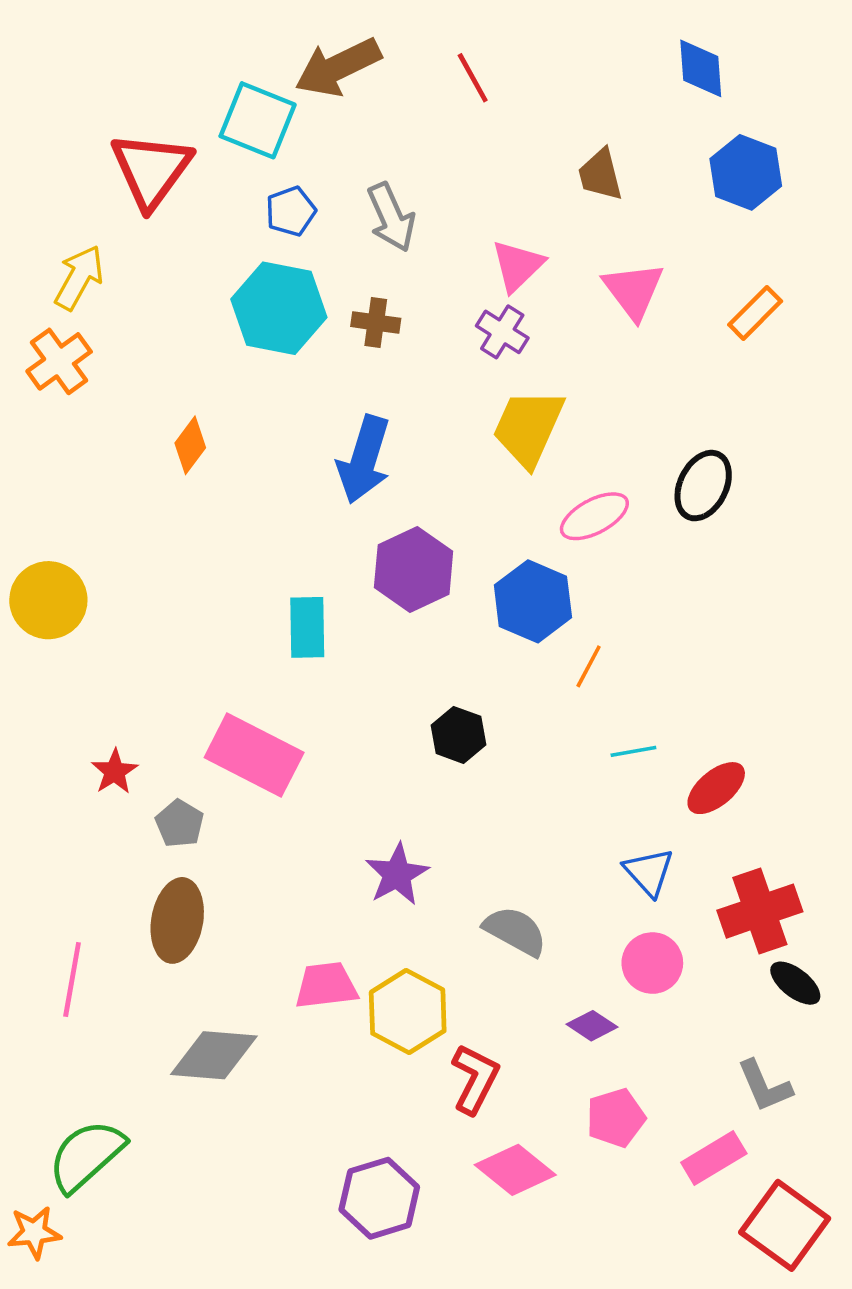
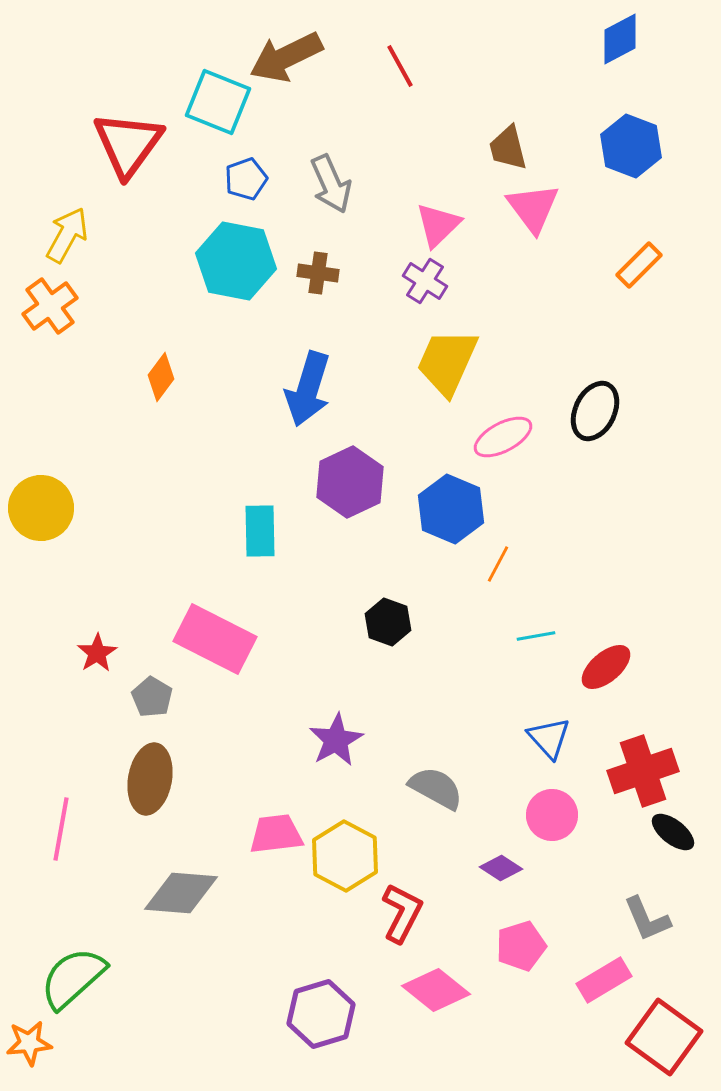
blue diamond: (701, 68) -> (620, 39), moved, turned 66
pink triangle: (633, 291) -> (533, 208), moved

